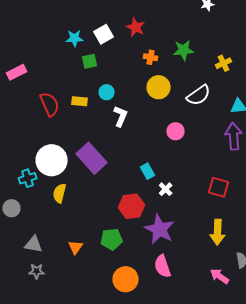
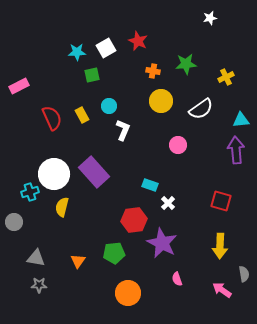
yellow rectangle: (80, 101) -> (82, 115), turned 56
cyan rectangle: (148, 171) -> (150, 185), turned -42
pink semicircle: (163, 266) -> (177, 279), moved, size x0.6

